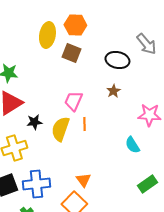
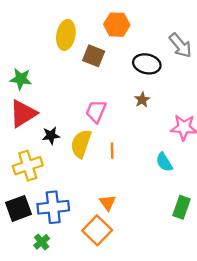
orange hexagon: (75, 25) -> (117, 25), moved
orange line: (84, 124) -> (112, 151), moved
green rectangle: (147, 184) -> (182, 207), turned -36

